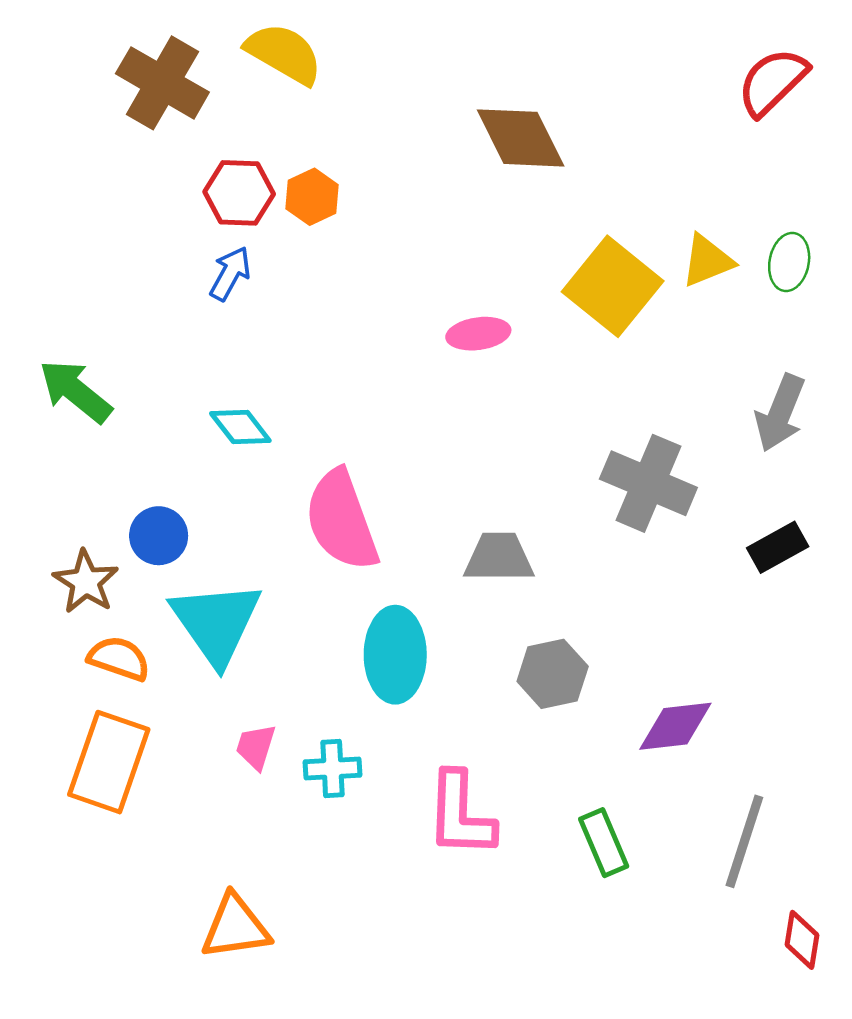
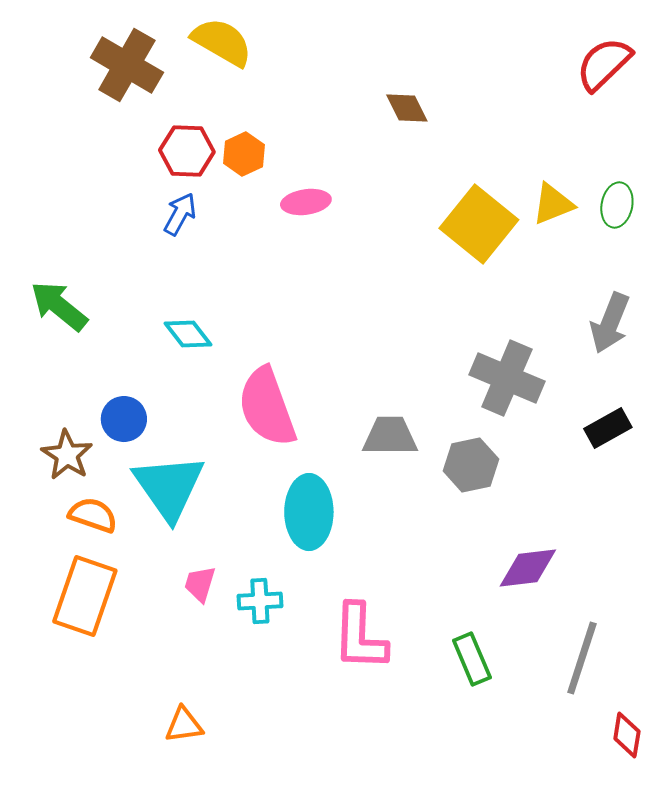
brown diamond: (521, 138) -> (407, 108), size x0.6
pink ellipse: (478, 334) -> (306, 202), moved
gray hexagon: (553, 674) -> (471, 465), moved
orange triangle: (235, 927) -> (184, 725), size x0.7

